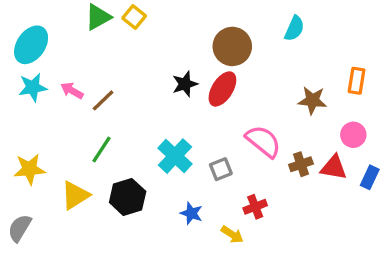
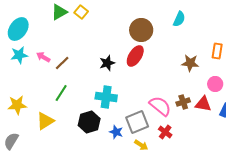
black star: (185, 84) -> (107, 63), moved
pink semicircle: (263, 141) -> (160, 106), moved
cyan cross: (175, 156) -> (106, 97), turned -35
gray square: (221, 169) -> (137, 122), moved, size x1.6
black hexagon: (128, 197) -> (89, 122), moved
red cross: (255, 207) -> (165, 132), moved, turned -32

